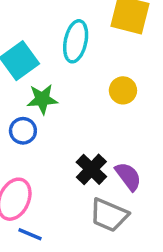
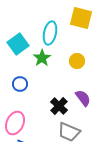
green star: (42, 99) -> (42, 58), moved, turned -30
purple semicircle: (128, 176) -> (83, 98), moved

